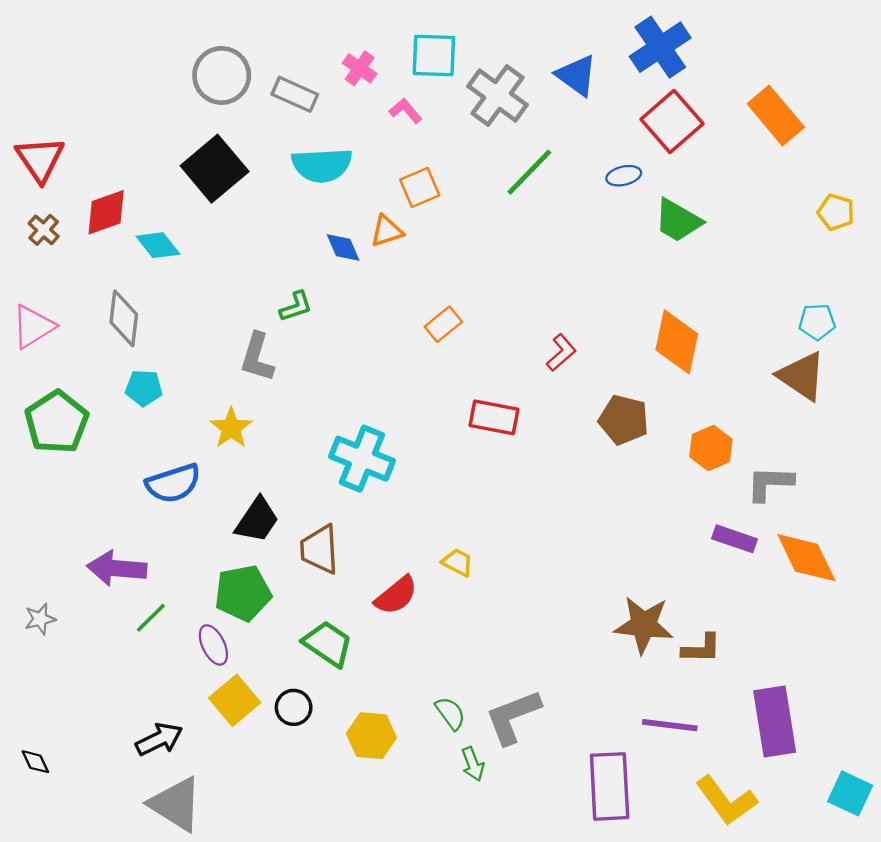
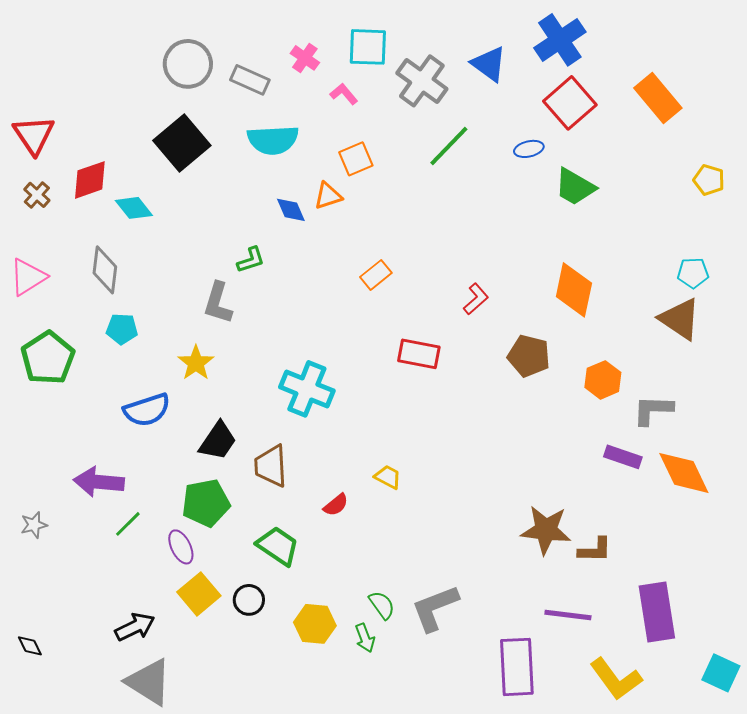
red semicircle: (396, 595) -> (336, 505), size x0.7
green arrow: (473, 764) -> (365, 638), moved

